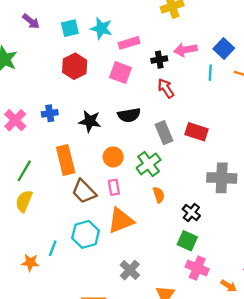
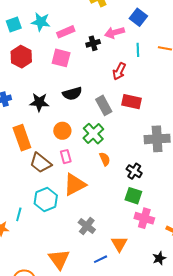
blue square: (224, 48) -> (138, 17), moved
red arrow: (166, 88) -> (119, 71), moved, turned -114

